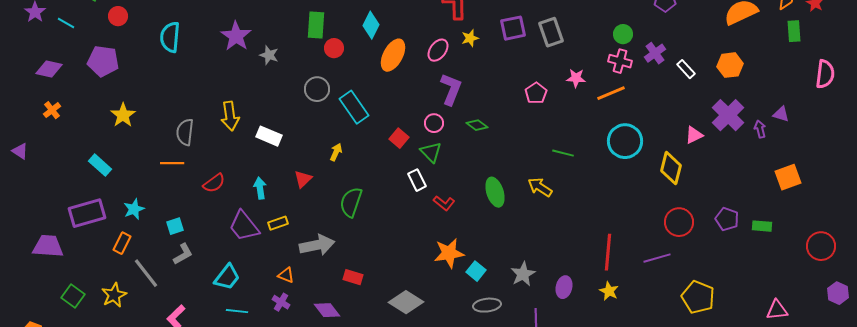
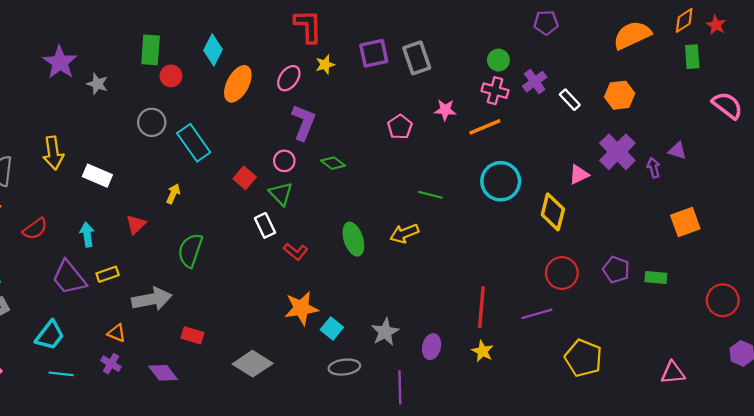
pink semicircle: (825, 74) -> (727, 105), turned -60
yellow arrow: (540, 187) -> (404, 233), turned -55

